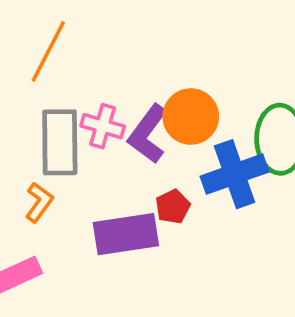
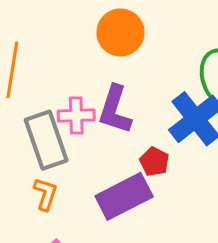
orange circle: (191, 117) -> (121, 33), moved

